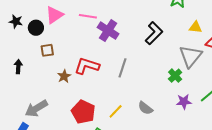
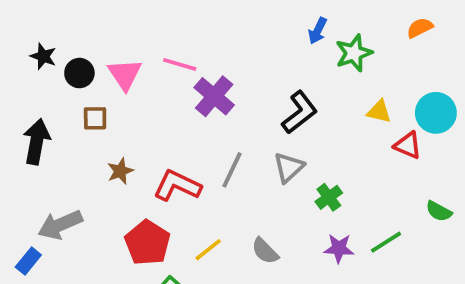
pink triangle: (54, 15) -> (125, 74), moved, turned -36
gray triangle: (191, 56) -> (289, 167), moved, size x0.7
red L-shape: (87, 66) -> (177, 186), moved
black arrow: (18, 67) -> (37, 142), size x1.6

